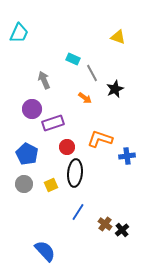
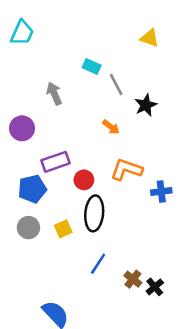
orange arrow: (85, 98) -> (111, 127), moved
purple circle: (32, 109) -> (22, 128), moved
purple rectangle: (53, 123) -> (56, 162), moved
blue pentagon: (27, 154) -> (32, 189), turned 30

